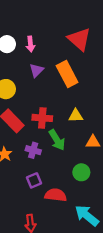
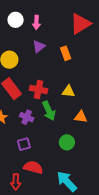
red triangle: (79, 39) -> (80, 24), turned 40
orange rectangle: (67, 74) -> (66, 53), size x0.6
red semicircle: (56, 195) -> (33, 167), moved

